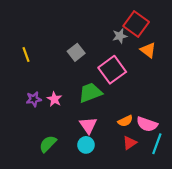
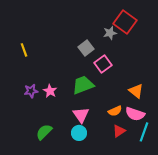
orange triangle: (148, 50) -> (136, 91), moved
gray square: (76, 52) -> (86, 48), moved
pink square: (112, 70) -> (103, 64), size x0.7

